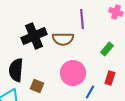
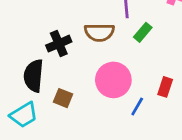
black cross: (34, 36) -> (59, 44), moved, size x0.7
green rectangle: (107, 49) -> (143, 32), moved

